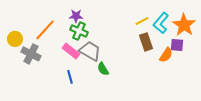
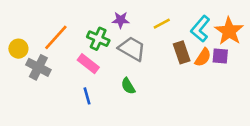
purple star: (76, 16) -> (121, 20), moved
yellow line: (142, 21) -> (162, 24), moved
gray trapezoid: (90, 51) -> (132, 49), moved
orange semicircle: (166, 55) -> (203, 57), moved

